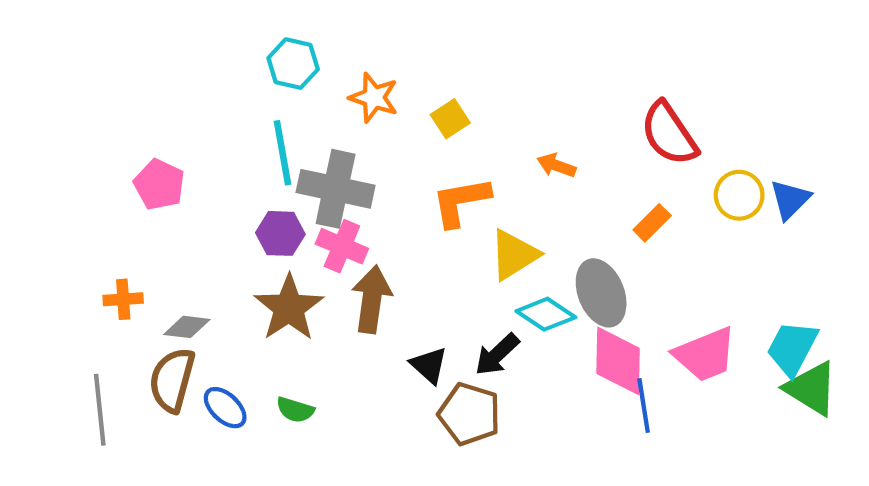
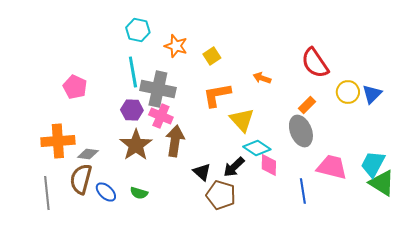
yellow triangle: (514, 255) -> (242, 120), turned -40
gray ellipse: (601, 293) -> (301, 131), moved
orange cross: (123, 299) -> (58, 141), size x1.8
pink trapezoid: (705, 355) -> (332, 167), turned -144
pink diamond: (618, 361) -> (269, 165), moved, size x0.7

